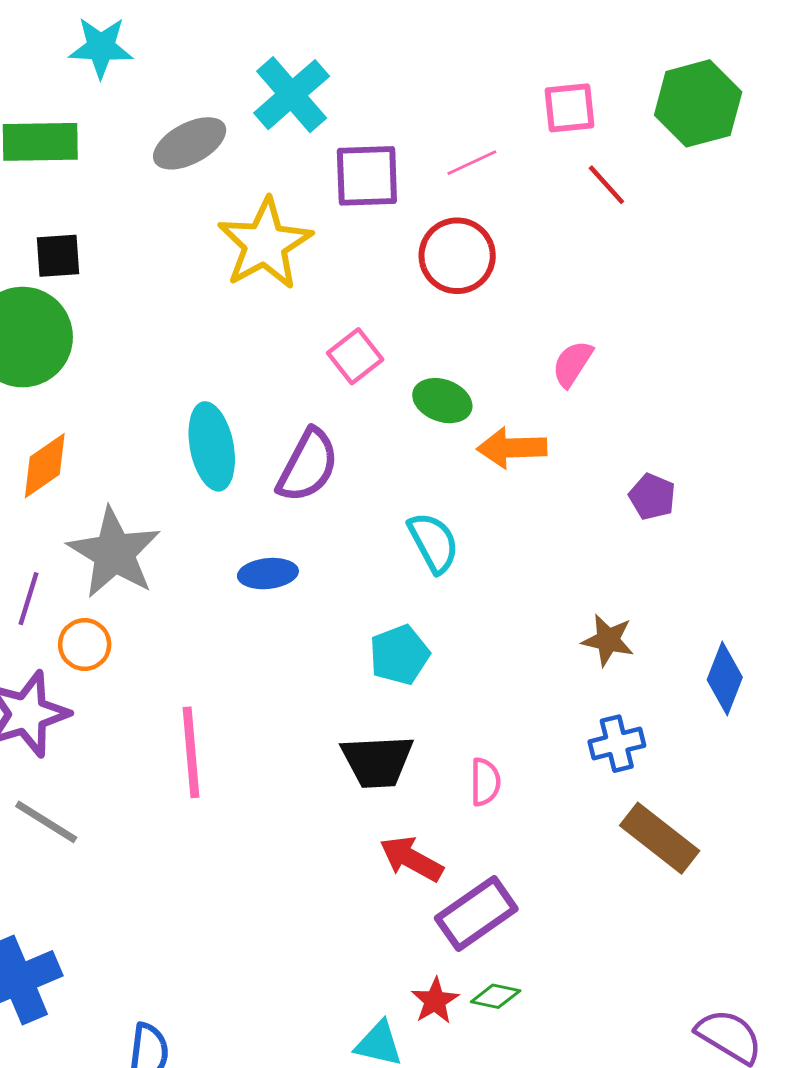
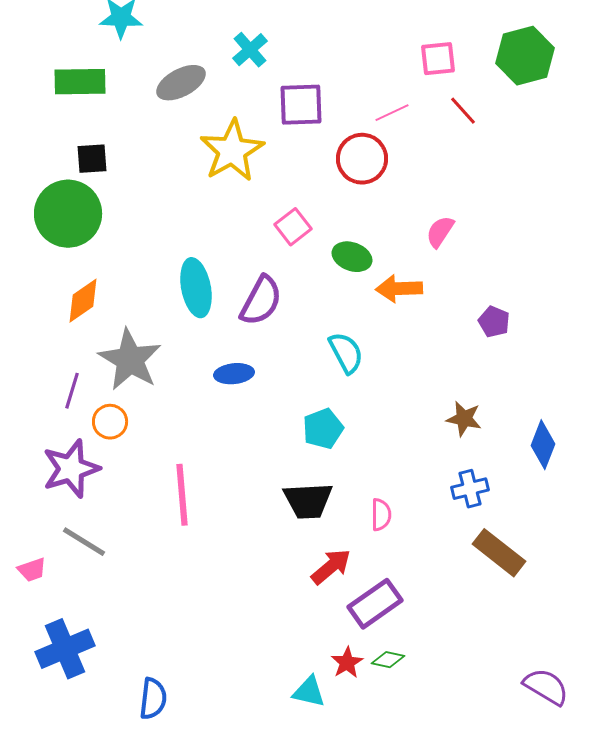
cyan cross: (292, 95) -> (250, 50), size x0.7
pink line: (472, 163) -> (392, 113), moved
red arrow: (411, 859) -> (331, 567), turned 111

